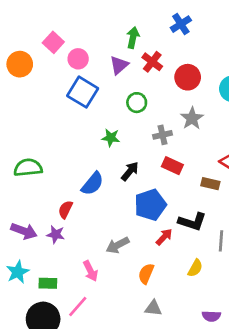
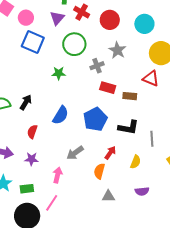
green circle: (137, 103) -> (74, 44), size x1.5
black arrow: (130, 171) -> (26, 102), moved
blue semicircle: (93, 184) -> (61, 115), moved
brown rectangle: (210, 184) -> (130, 96), moved
purple star: (56, 234) -> (31, 159), moved
red arrow: (164, 237) -> (110, 153), moved
pink arrow: (91, 271) -> (58, 175), turned -133
purple semicircle: (211, 316) -> (142, 191), moved

